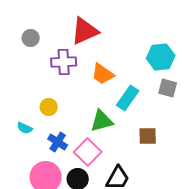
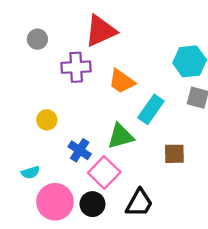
yellow circle: (49, 107) -> (47, 120), moved
cyan semicircle: (25, 128) -> (30, 173), moved, turned -42
blue cross: (58, 142) -> (80, 150), moved

